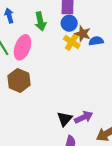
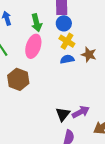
brown star: (83, 34) -> (89, 55), moved
blue semicircle: (96, 41) -> (67, 59), moved
pink ellipse: (22, 47) -> (33, 46), moved

